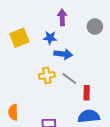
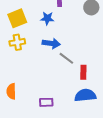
blue arrow: (63, 54) -> (51, 43), moved
yellow cross: (47, 75) -> (17, 42), moved

